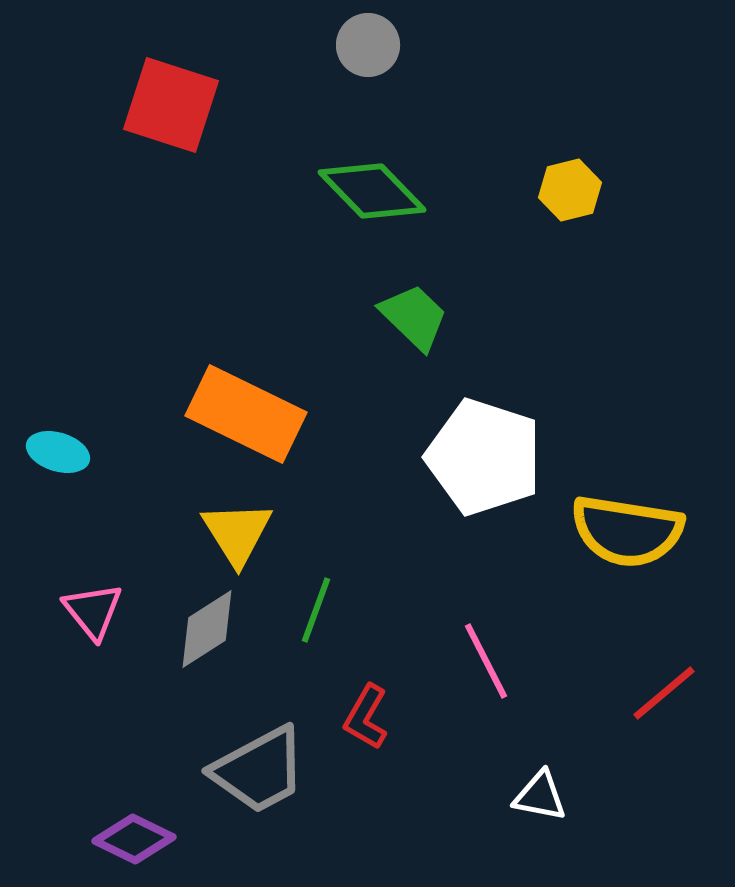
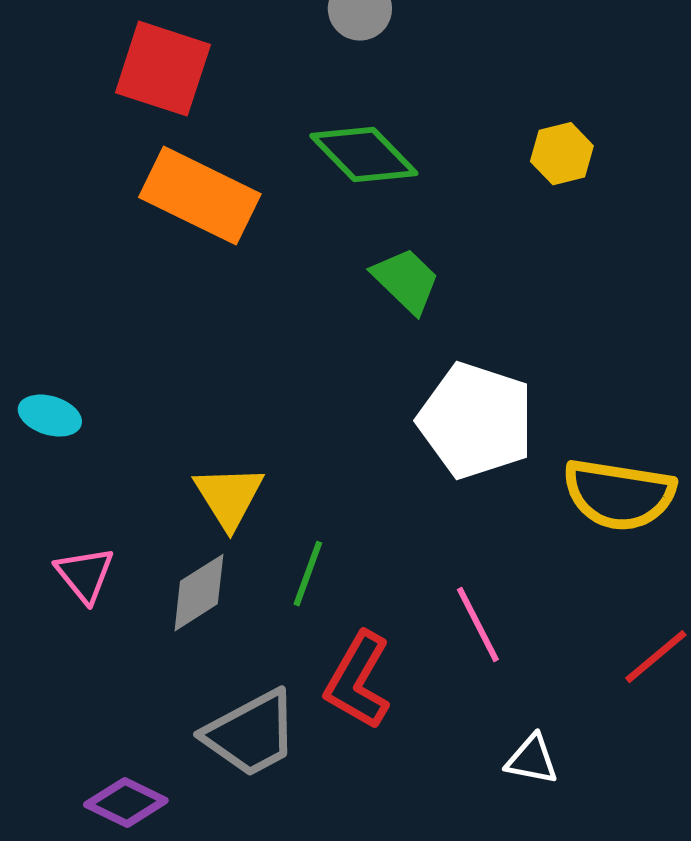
orange rectangle: (246, 414) -> (200, 196), moved
red L-shape: (366, 717) -> (358, 681), size x1.5

